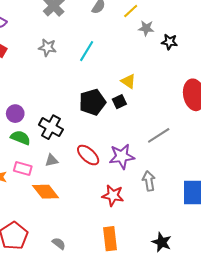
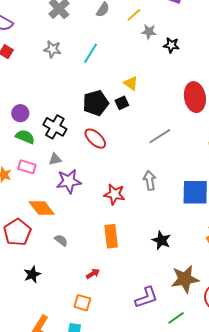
red ellipse: (88, 155) -> (95, 139), moved
purple star: (122, 156) -> (69, 181), moved
orange diamond: (46, 192) -> (42, 208), moved

